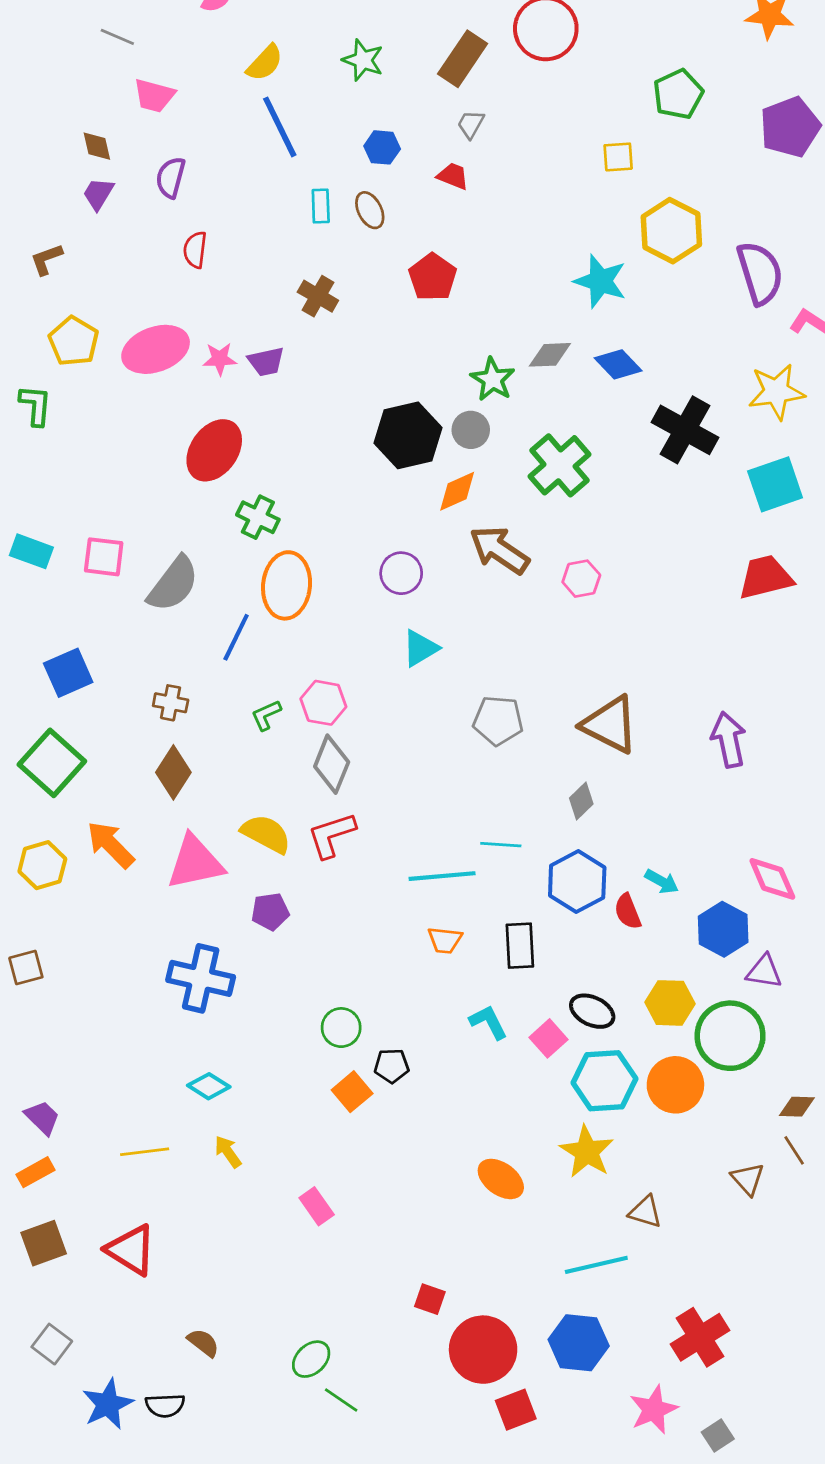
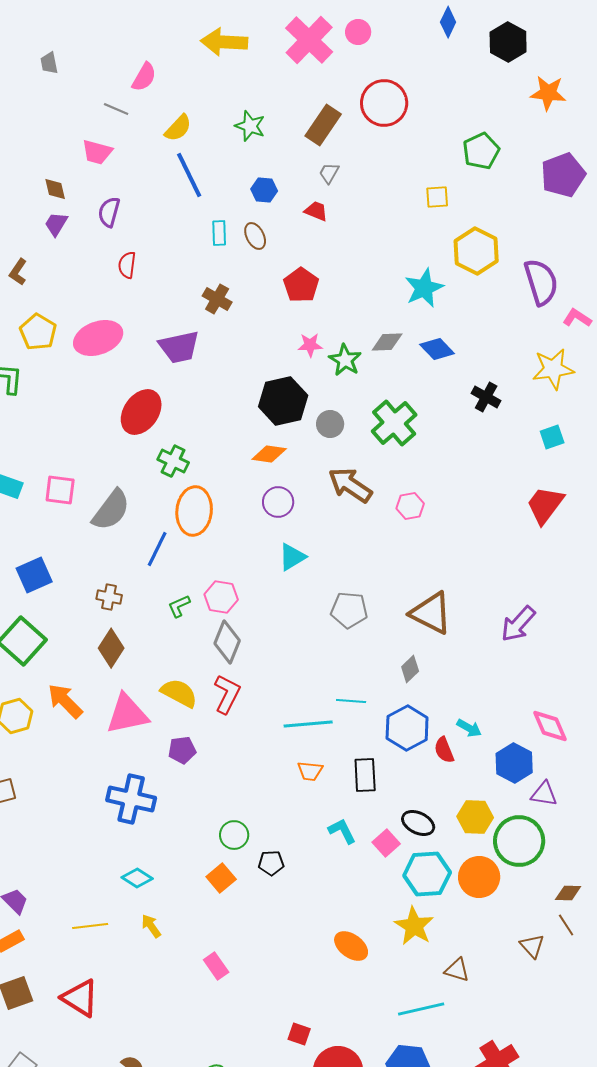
gray line: (117, 37) -> (116, 109), moved
brown L-shape: (46, 259) -> (18, 272), turned -36
cyan star: (600, 281) -> (424, 288), turned 30
pink star: (220, 359) -> (310, 345), moved
purple trapezoid: (266, 362) -> (179, 347), size x1.5
gray circle: (471, 430) -> (330, 424), moved
black cross: (685, 430) -> (486, 397), size x0.6
cyan square: (775, 484) -> (552, 437), size x0.6
orange diamond: (457, 491) -> (269, 454), moved, turned 32
red trapezoid: (765, 577) -> (545, 505), turned -39
purple arrow: (729, 740) -> (518, 624), turned -126
red L-shape: (332, 835) -> (227, 694), turned 135
orange square: (352, 1092) -> (221, 878), moved

